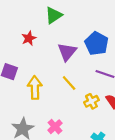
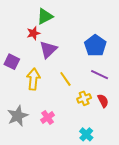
green triangle: (54, 15) -> (45, 16), moved
purple triangle: (67, 52) -> (48, 50), moved

